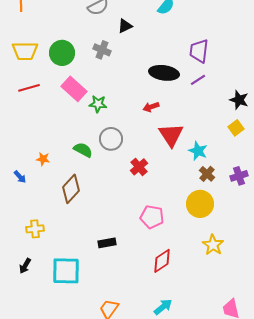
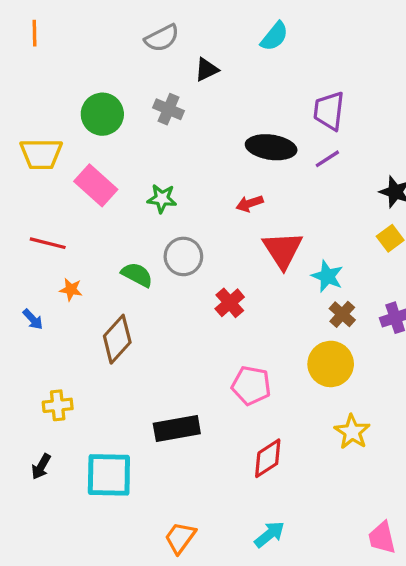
yellow trapezoid: (25, 51) -> (41, 154), moved
red line: (29, 88) -> (48, 243), moved, turned 30
pink rectangle: (74, 89) -> (96, 185), moved
black rectangle: (107, 243) -> (177, 429), size x1.5

